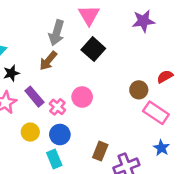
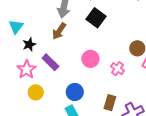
pink cross: (57, 107) -> (118, 69), moved
yellow circle: (30, 132) -> (36, 92), moved

